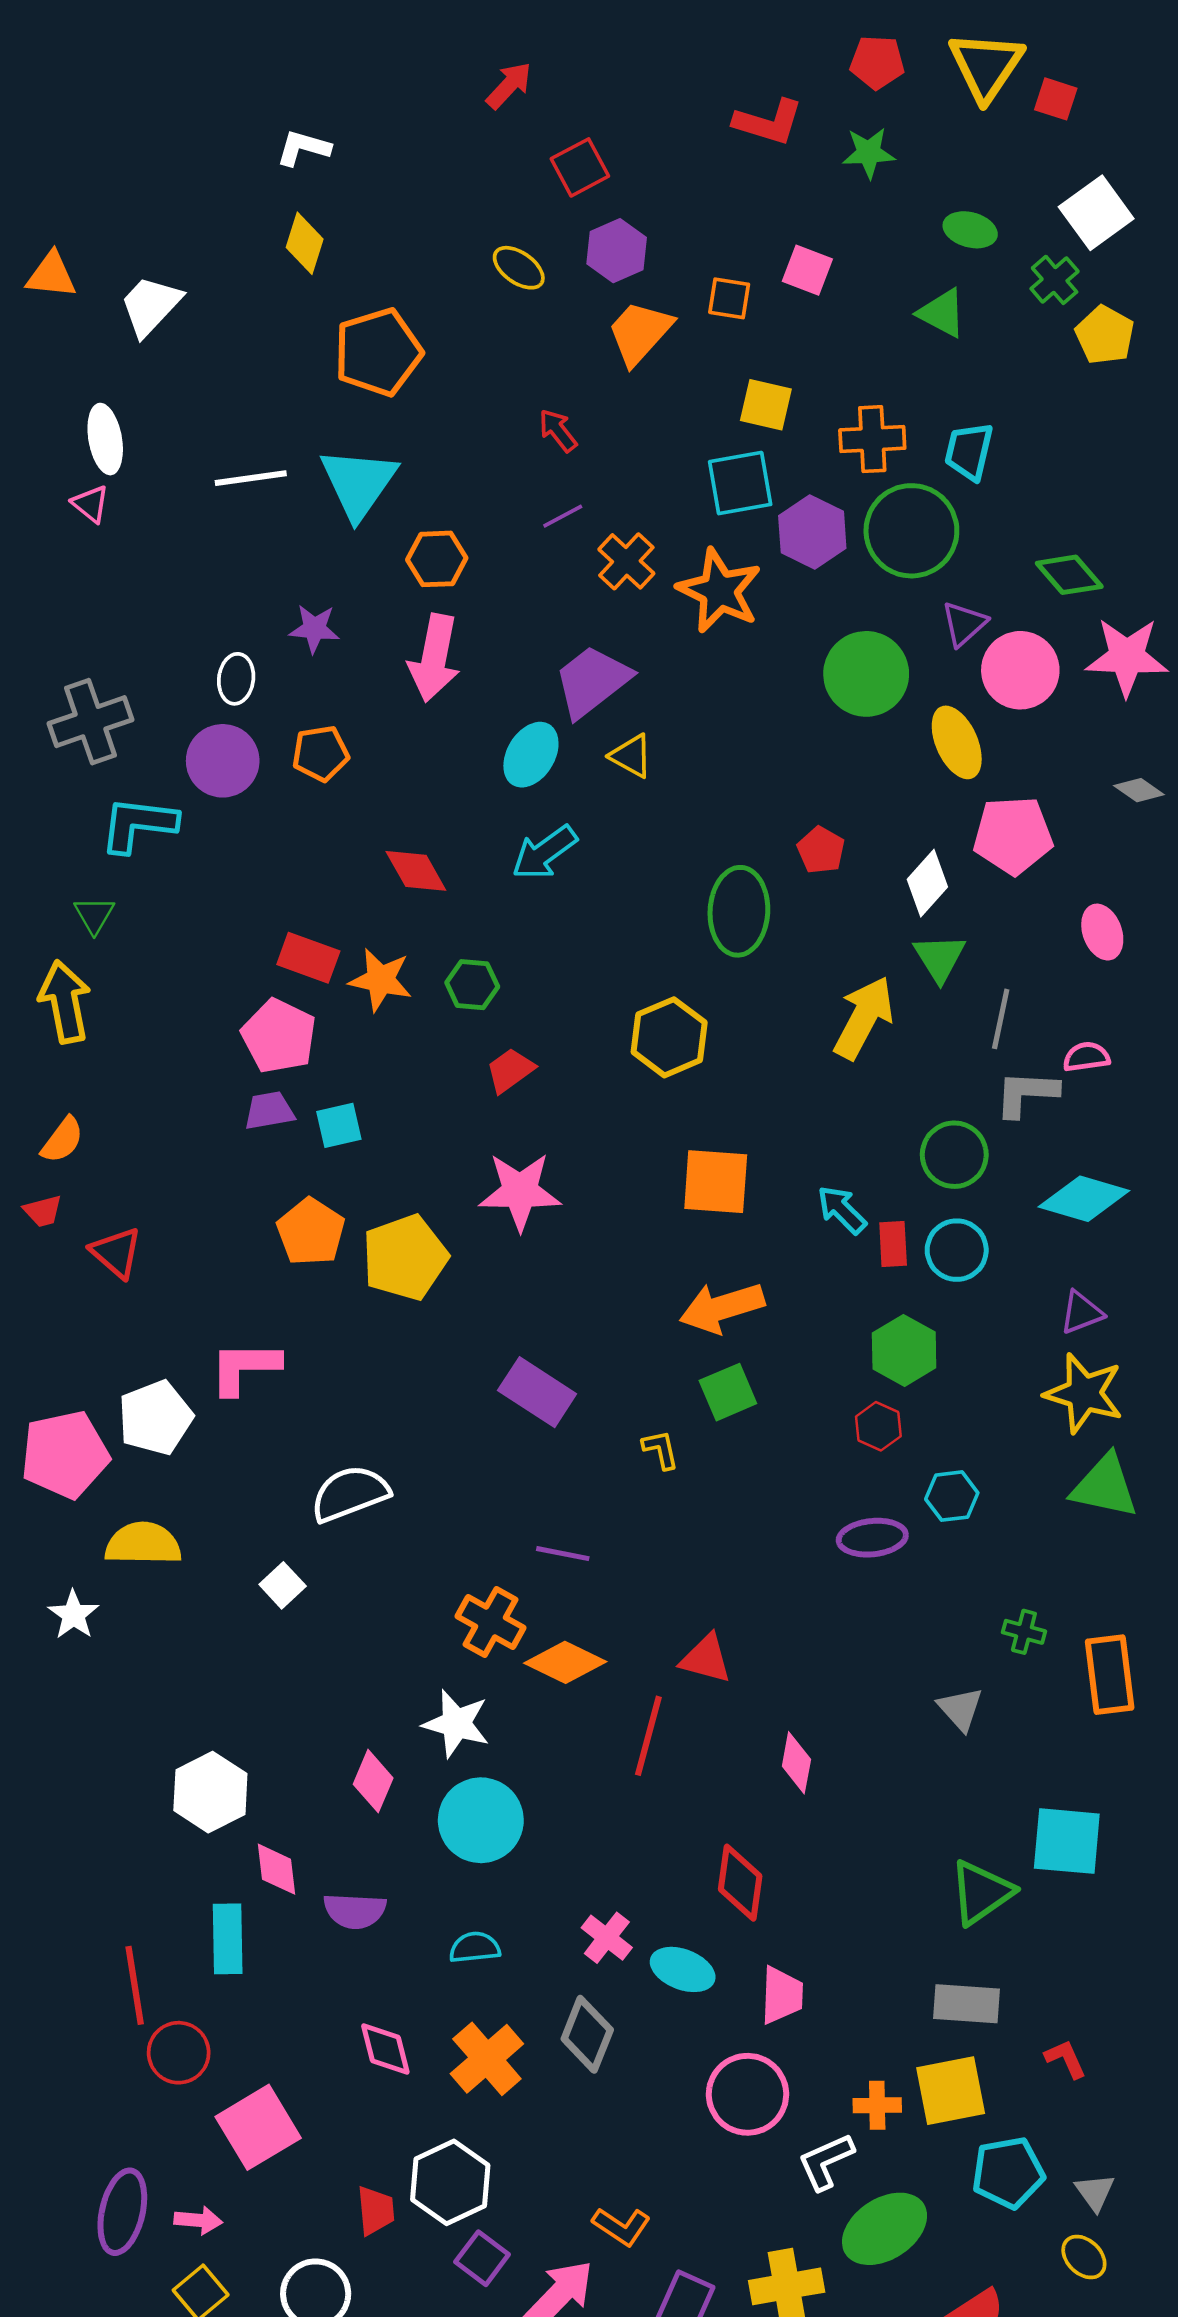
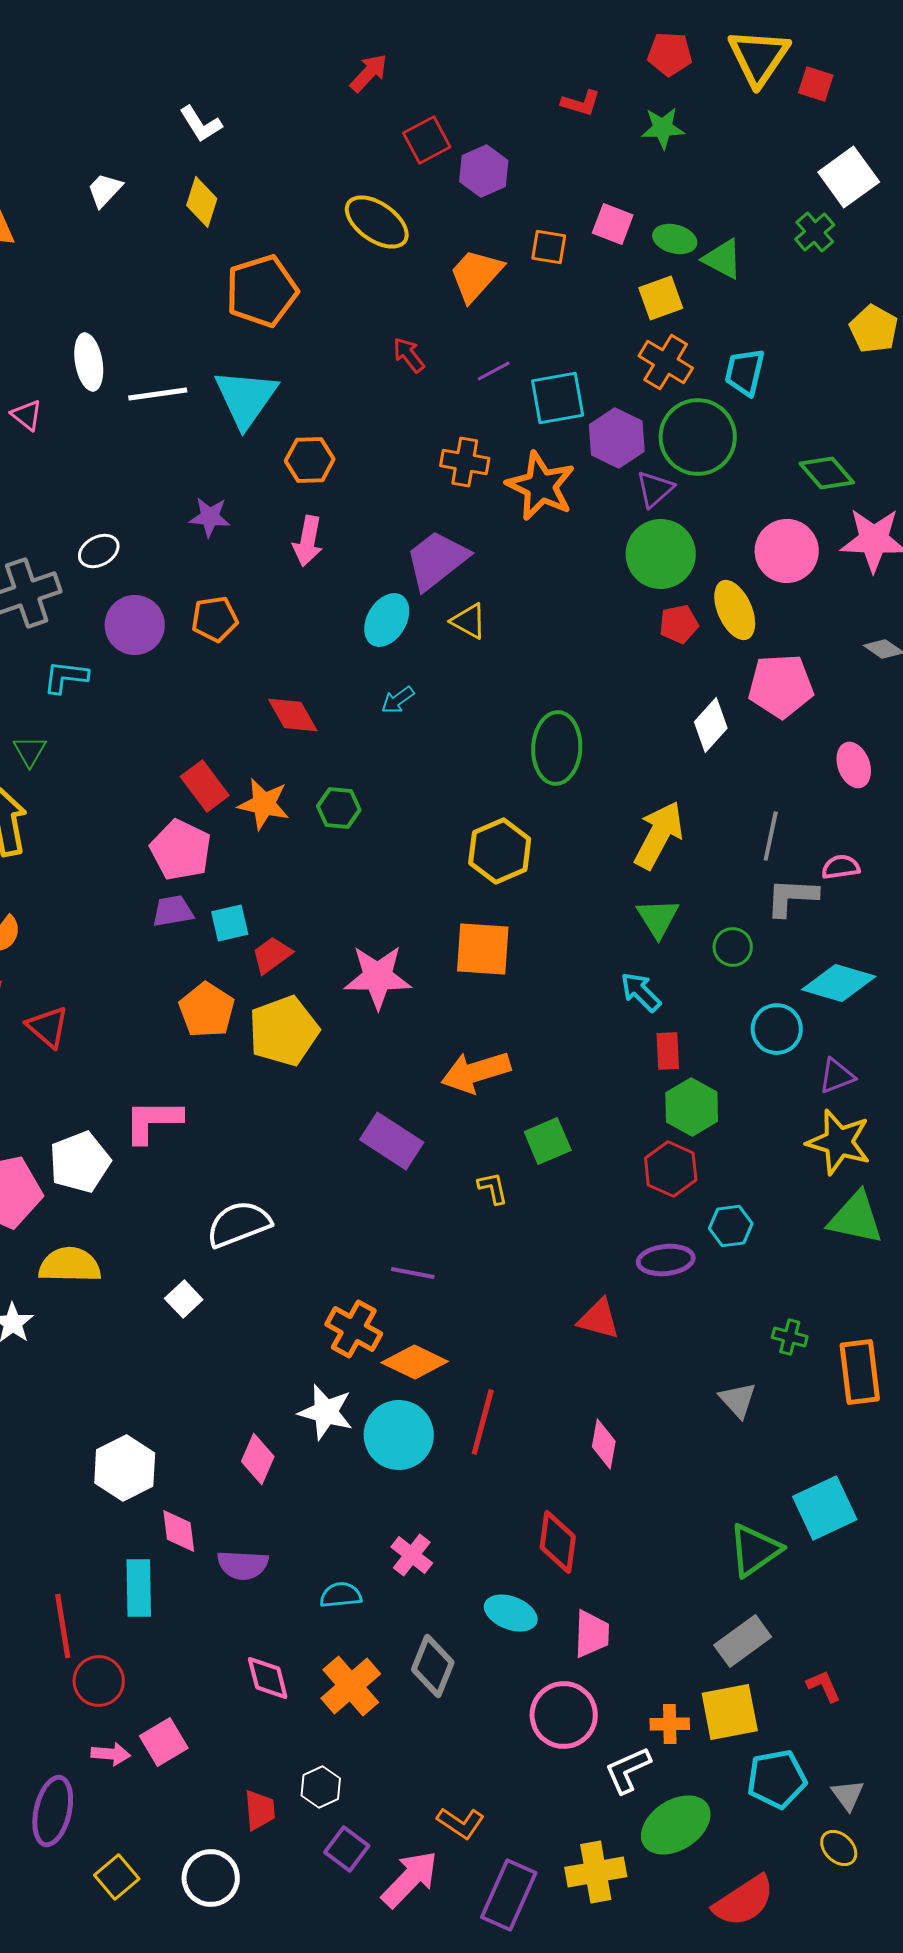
red L-shape: (768, 122) -> (581, 103), size x0.7
white L-shape: (303, 148) -> (201, 124), turned -138
green ellipse: (970, 230) -> (675, 239), moved
purple hexagon: (617, 251) -> (484, 171), moved
yellow ellipse: (519, 268) -> (377, 222), size x1.5
white trapezoid: (150, 306) -> (105, 190), moved, size x0.7
yellow pentagon: (1105, 335) -> (874, 329), moved
yellow square: (766, 405) -> (661, 298), moved, turned -33
white ellipse: (105, 439) -> (89, 362), moved
orange cross: (872, 439) -> (666, 362), turned 34
purple line: (563, 516) -> (494, 371), moved
orange cross: (626, 561) -> (465, 462), turned -33
purple triangle: (964, 624) -> (655, 489), moved
pink arrow: (434, 658) -> (308, 541), size x0.7
white ellipse: (236, 679) -> (99, 551), moved, turned 54
cyan L-shape: (138, 824) -> (66, 677), size x0.7
red pentagon: (821, 850) -> (679, 624), moved, turned 30
cyan arrow: (544, 853) -> (398, 700), size x0.6
red rectangle: (308, 958) -> (205, 786), turned 33
green triangle: (940, 958) -> (658, 918), moved
red trapezoid: (510, 1070) -> (272, 955), moved
green circle: (954, 1155) -> (733, 947), size x0.7
orange square: (716, 1182) -> (483, 949), moved
red rectangle: (893, 1244) -> (668, 1051), moved
cyan circle: (957, 1250) -> (777, 1029), moved
orange arrow: (722, 1308) -> (476, 1072), moved
red hexagon: (878, 1426) -> (671, 1169), size x1.4
red triangle: (706, 1659) -> (599, 1319), moved
cyan circle: (481, 1820) -> (399, 1435), moved
cyan square: (1067, 1841) -> (825, 1508), turned -30
pink cross: (607, 1938) -> (412, 1555), moved
gray rectangle: (966, 2004) -> (743, 1641), turned -40
pink square: (258, 2127) -> (164, 1742), size x0.7
white hexagon: (450, 2182) -> (321, 1787), size x0.6
pink arrow: (198, 2220) -> (111, 1754), moved

